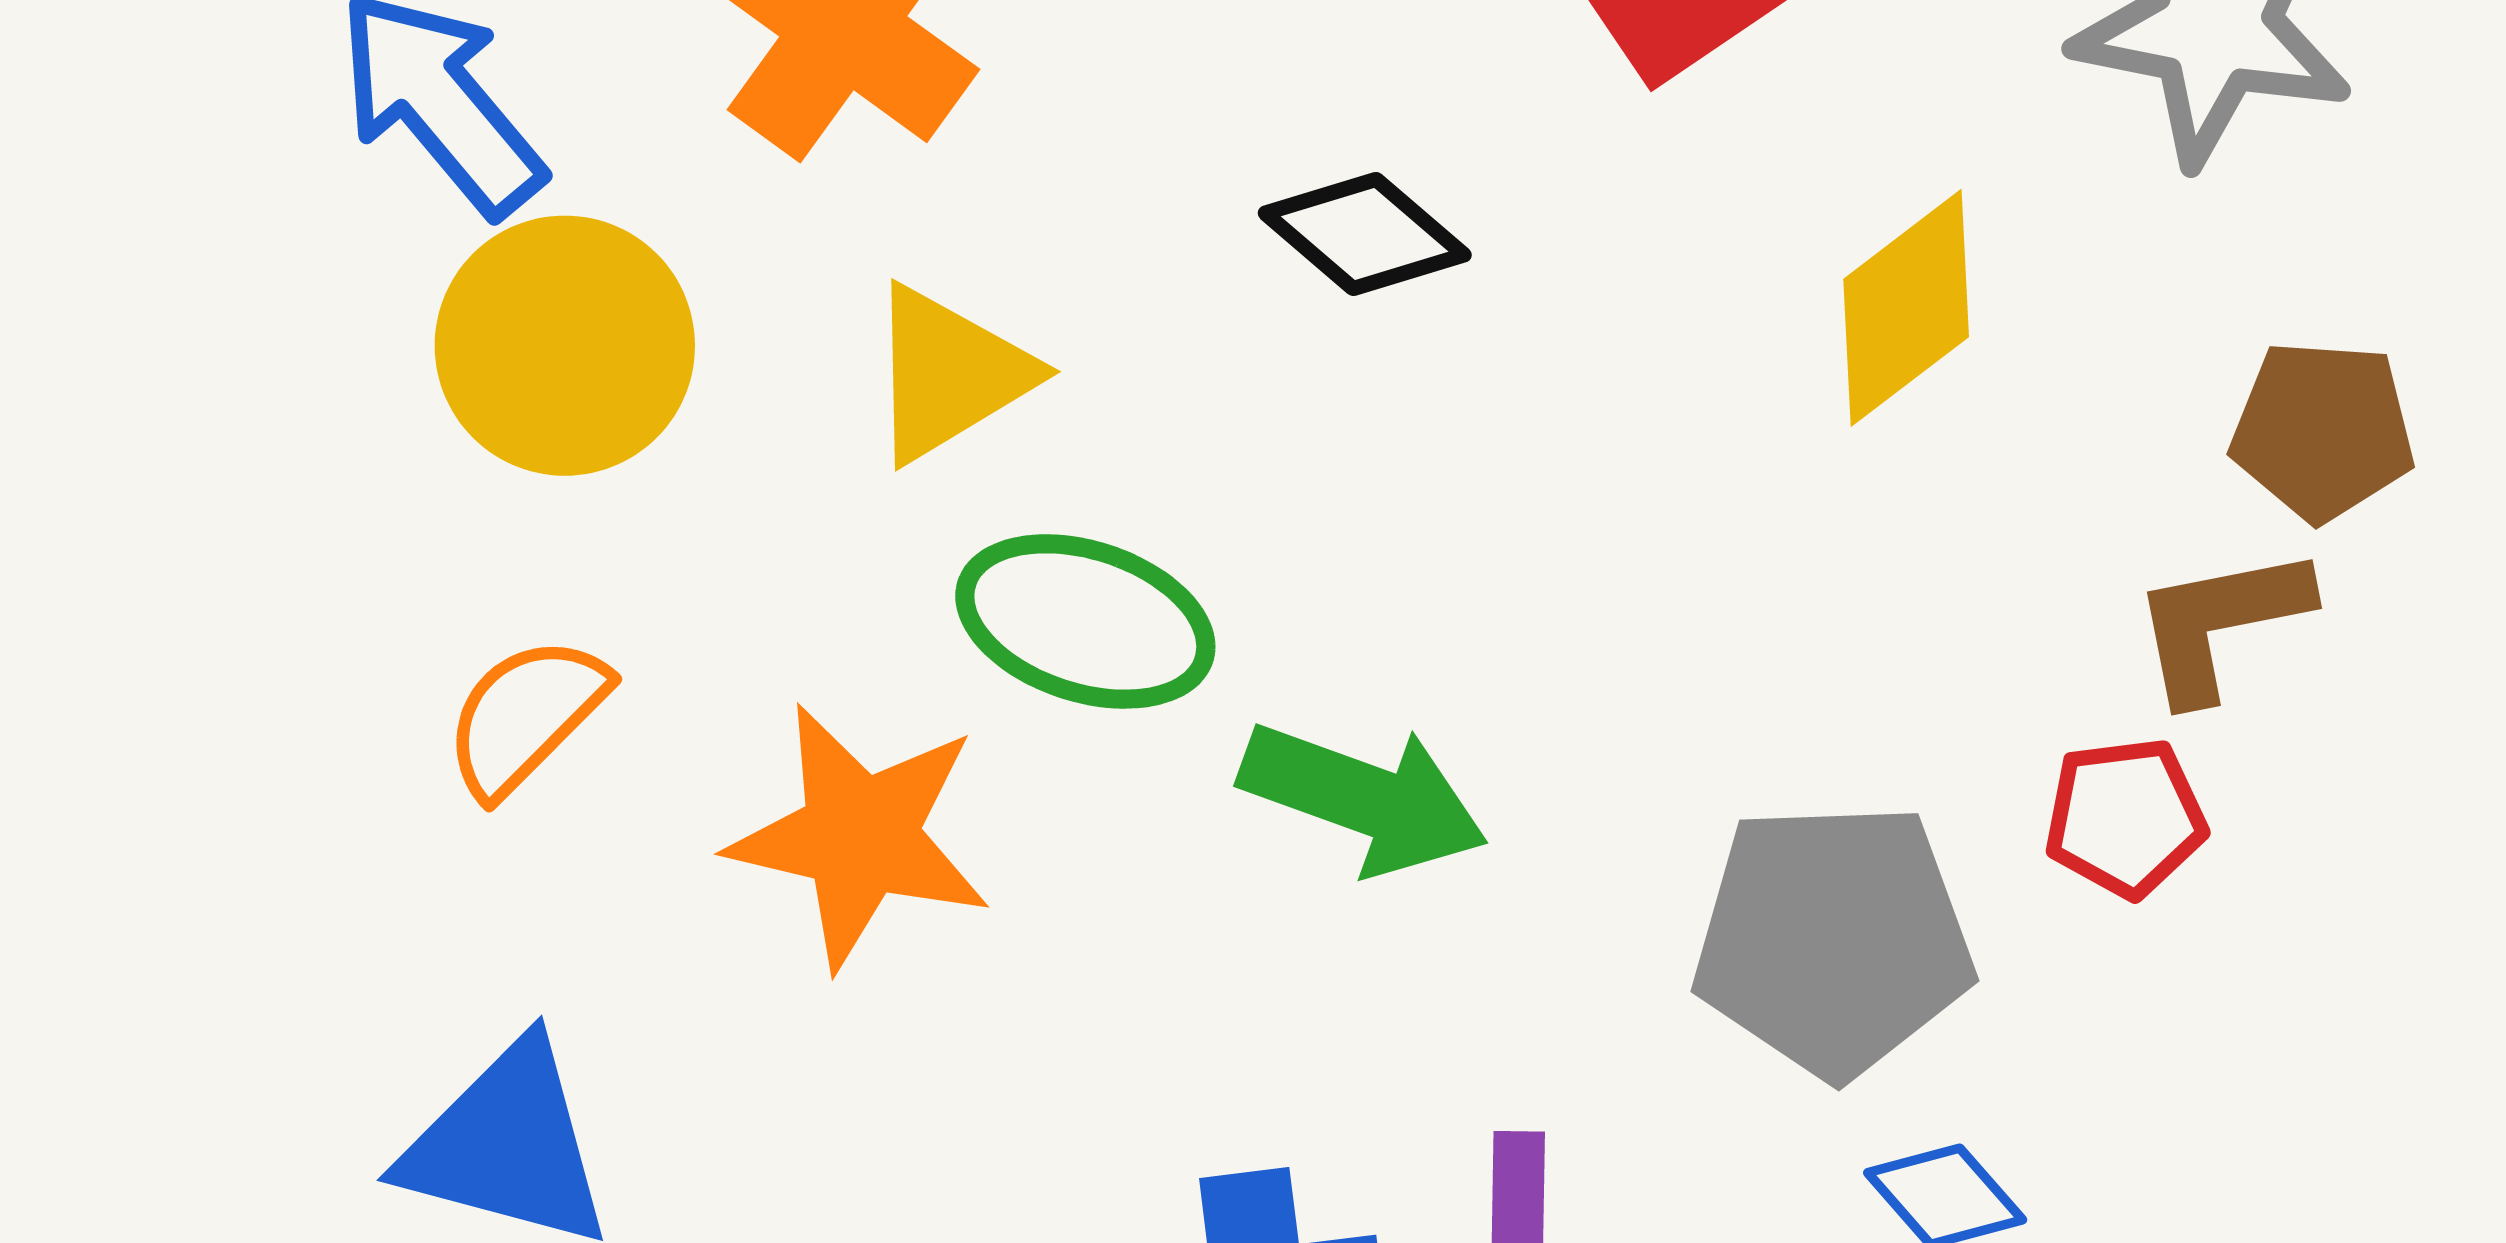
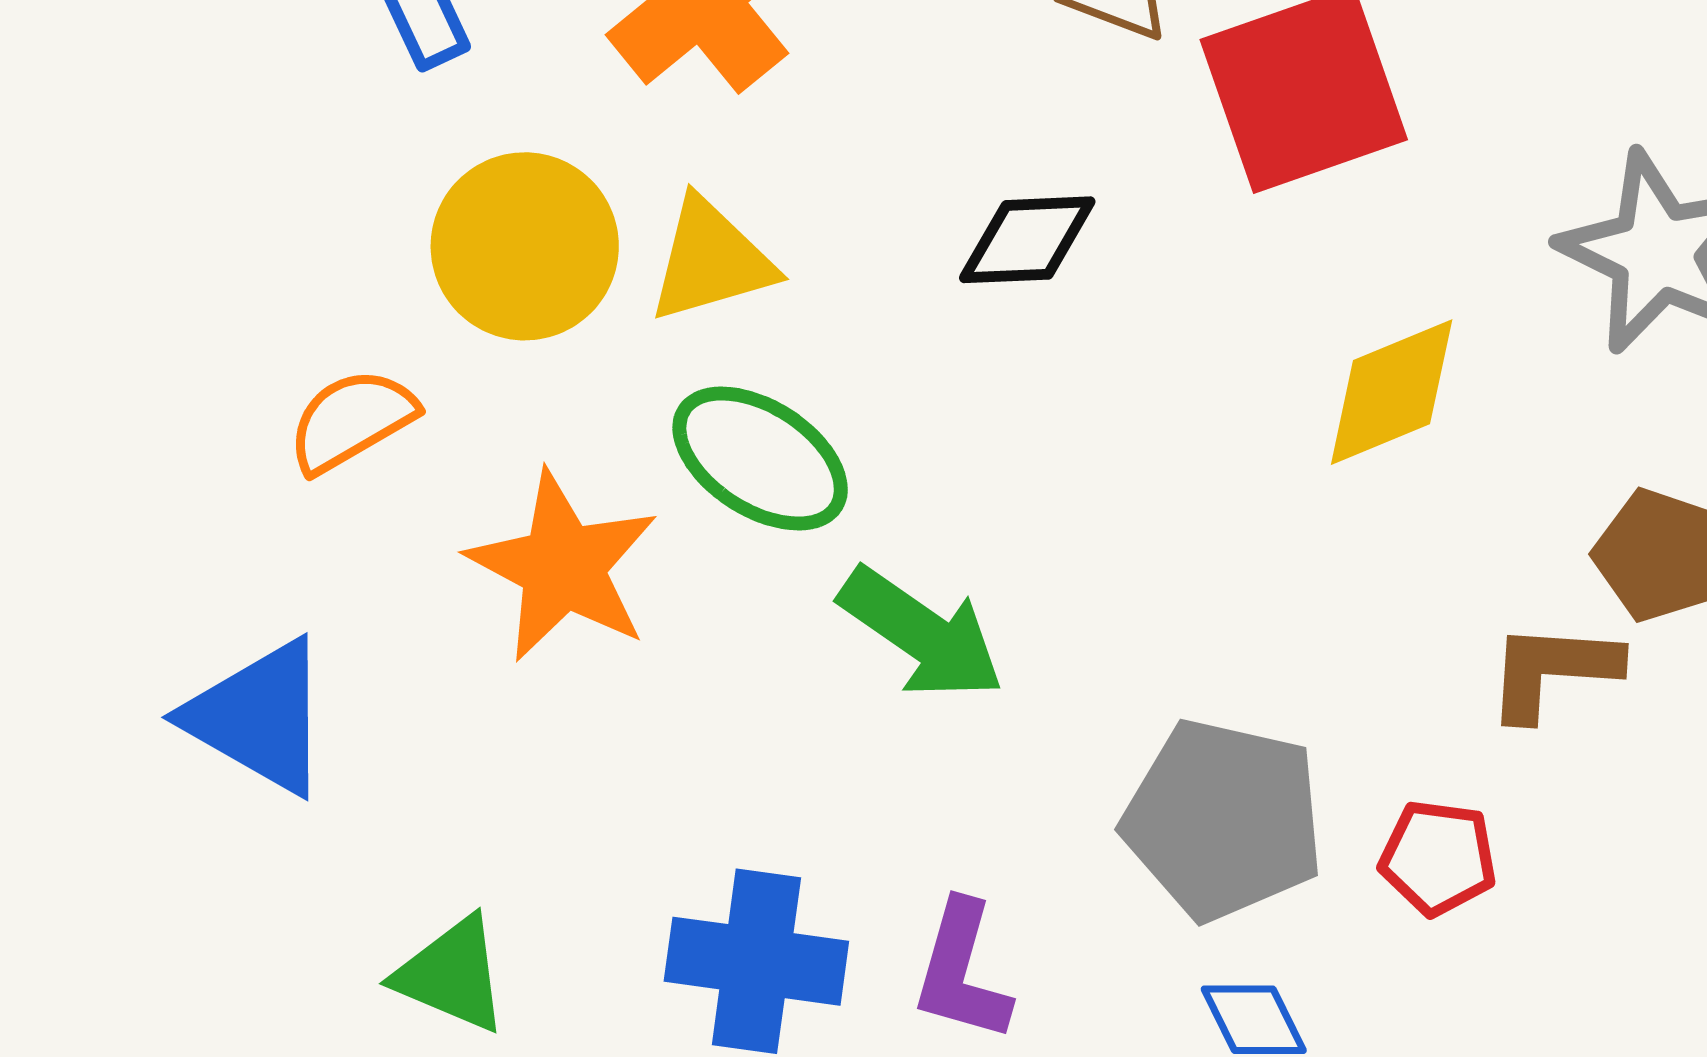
black diamond: (1365, 234) -> (1027, 240), turned -58
yellow circle: (565, 346) -> (525, 246), moved
red pentagon: (2125, 818) -> (1438, 858), moved

